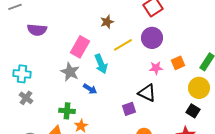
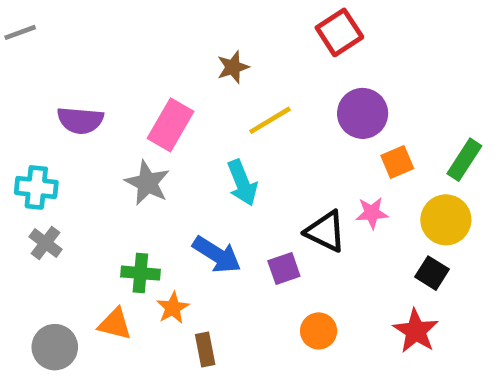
purple semicircle: (37, 30) -> (80, 120), moved
purple circle: (152, 38) -> (363, 113), moved
cyan arrow: (101, 64) -> (242, 183), moved
pink star: (156, 68) -> (372, 213), moved
blue arrow: (90, 89) -> (217, 255), moved, size x1.5

